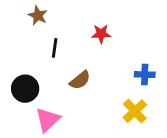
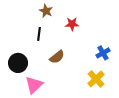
brown star: (38, 15) -> (46, 11), moved
blue cross: (145, 75) -> (103, 53), turned -32

